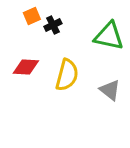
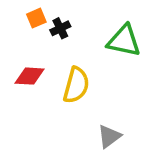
gray triangle: (110, 90) -> (109, 136), moved, turned 45

